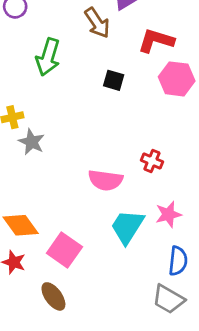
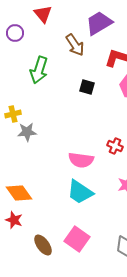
gray star: (32, 142) -> (27, 132), turned -30
cyan trapezoid: (127, 227) -> (80, 192), moved, turned -88
pink square: (64, 250) -> (77, 239), moved

